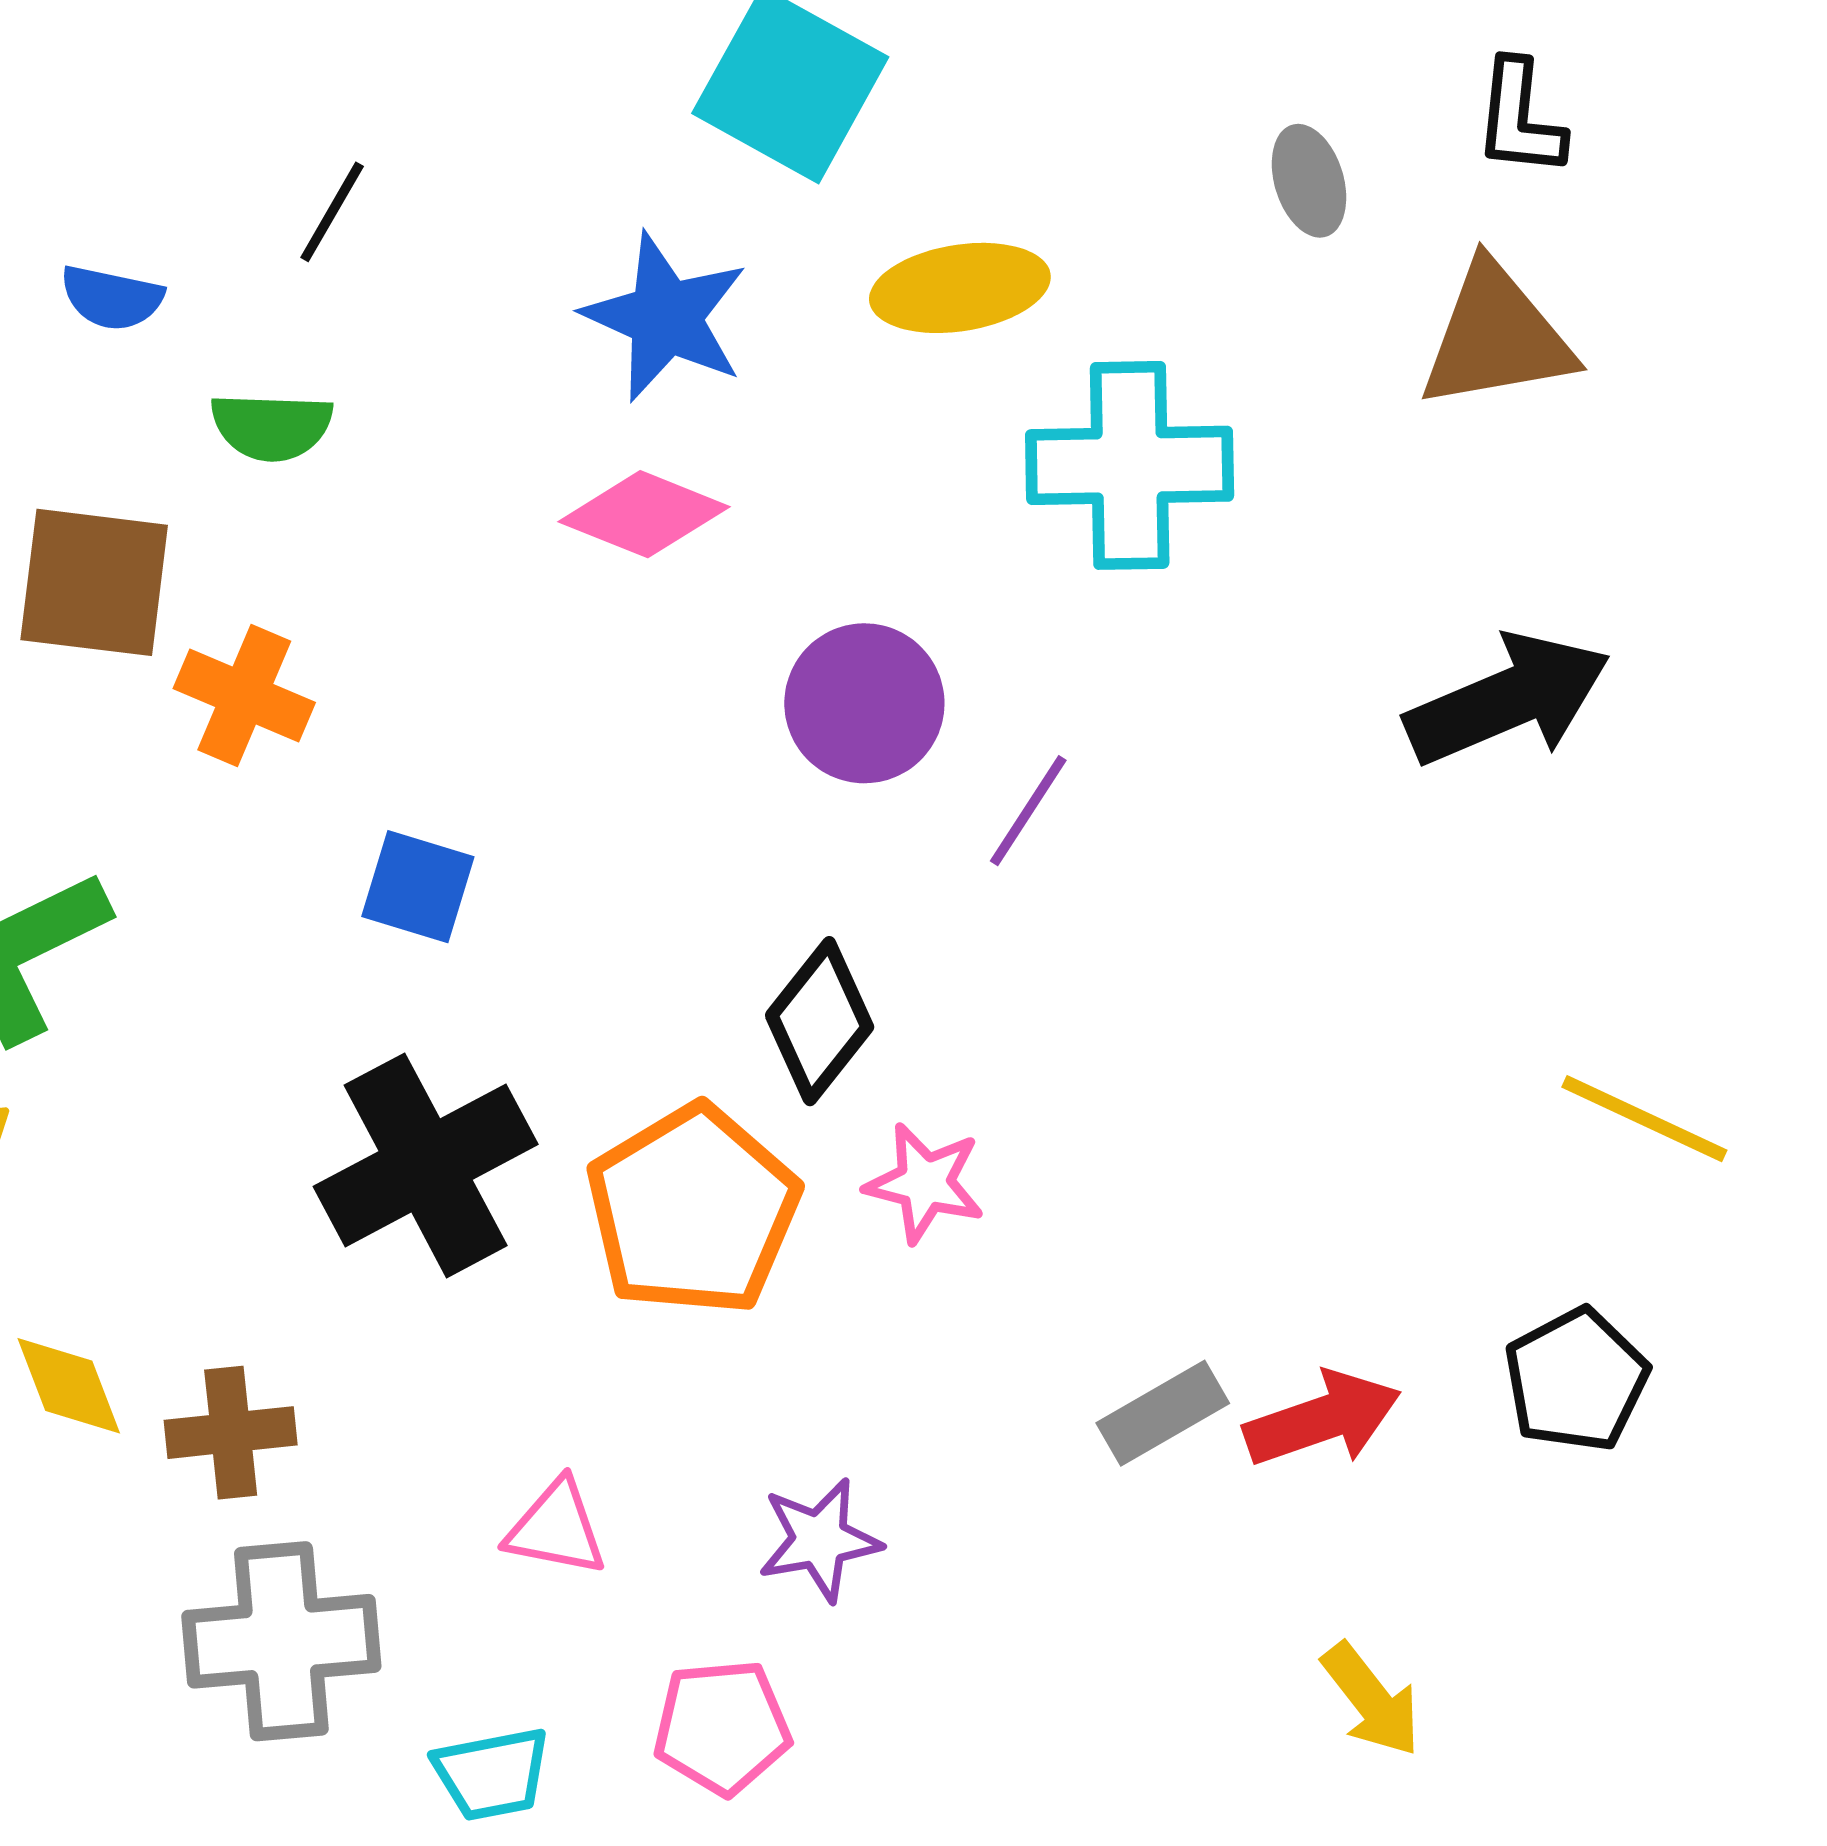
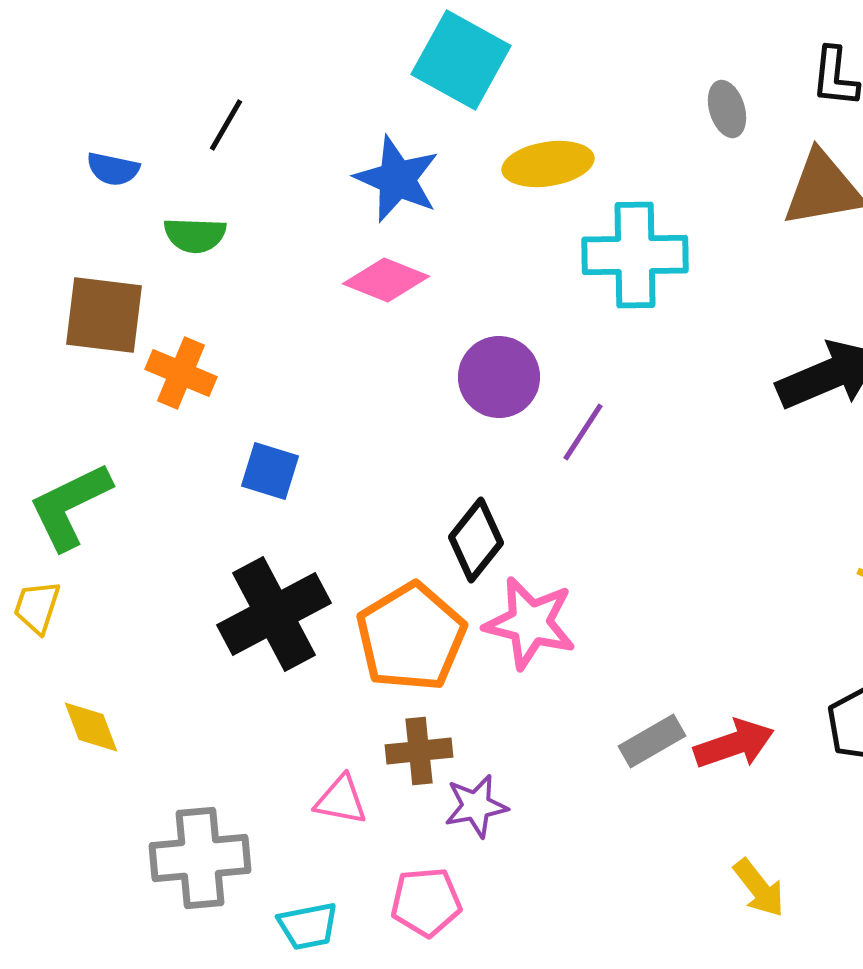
pink star: (925, 1183) -> (530, 623), size x1.5
brown cross: (231, 1433) -> (419, 751), moved

